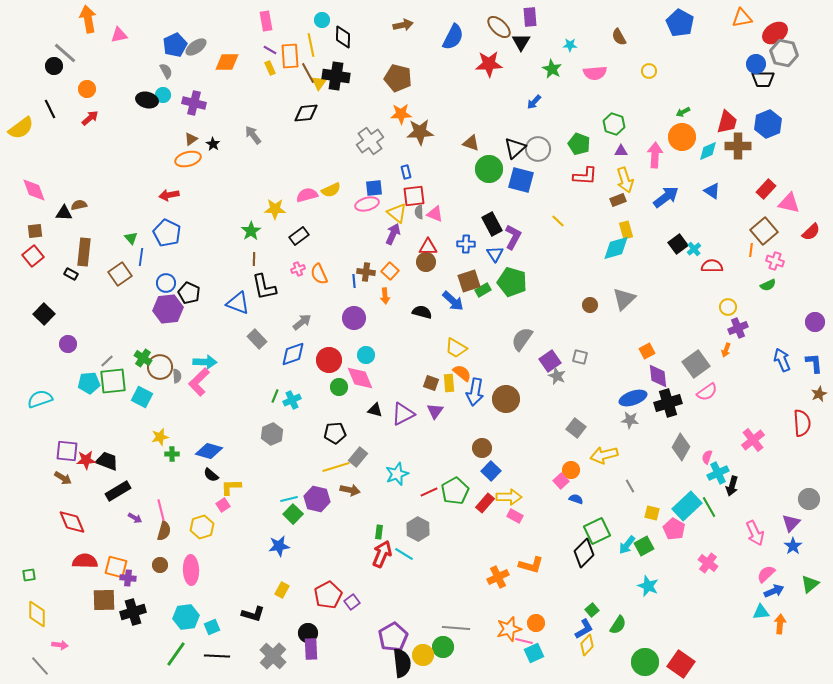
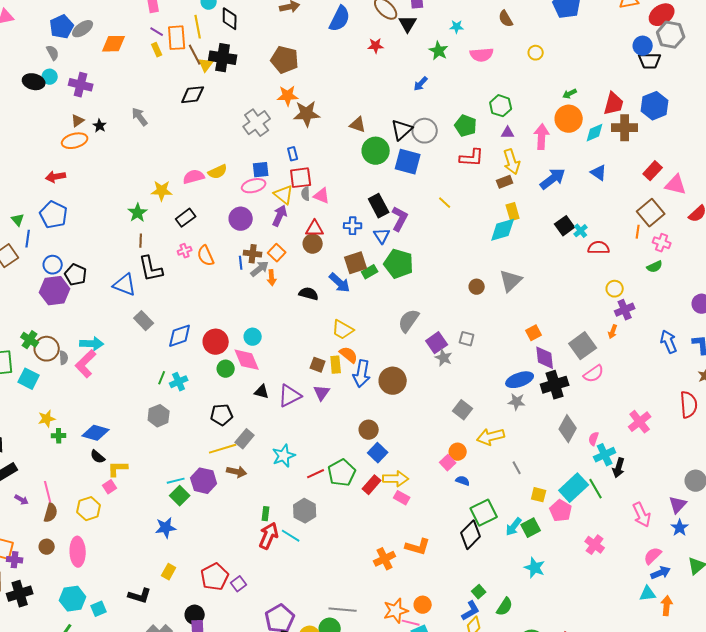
red star: (489, 64) -> (376, 46), size x0.6
purple circle: (354, 318) -> (241, 219), moved
gray arrow: (302, 322) -> (260, 269), moved

